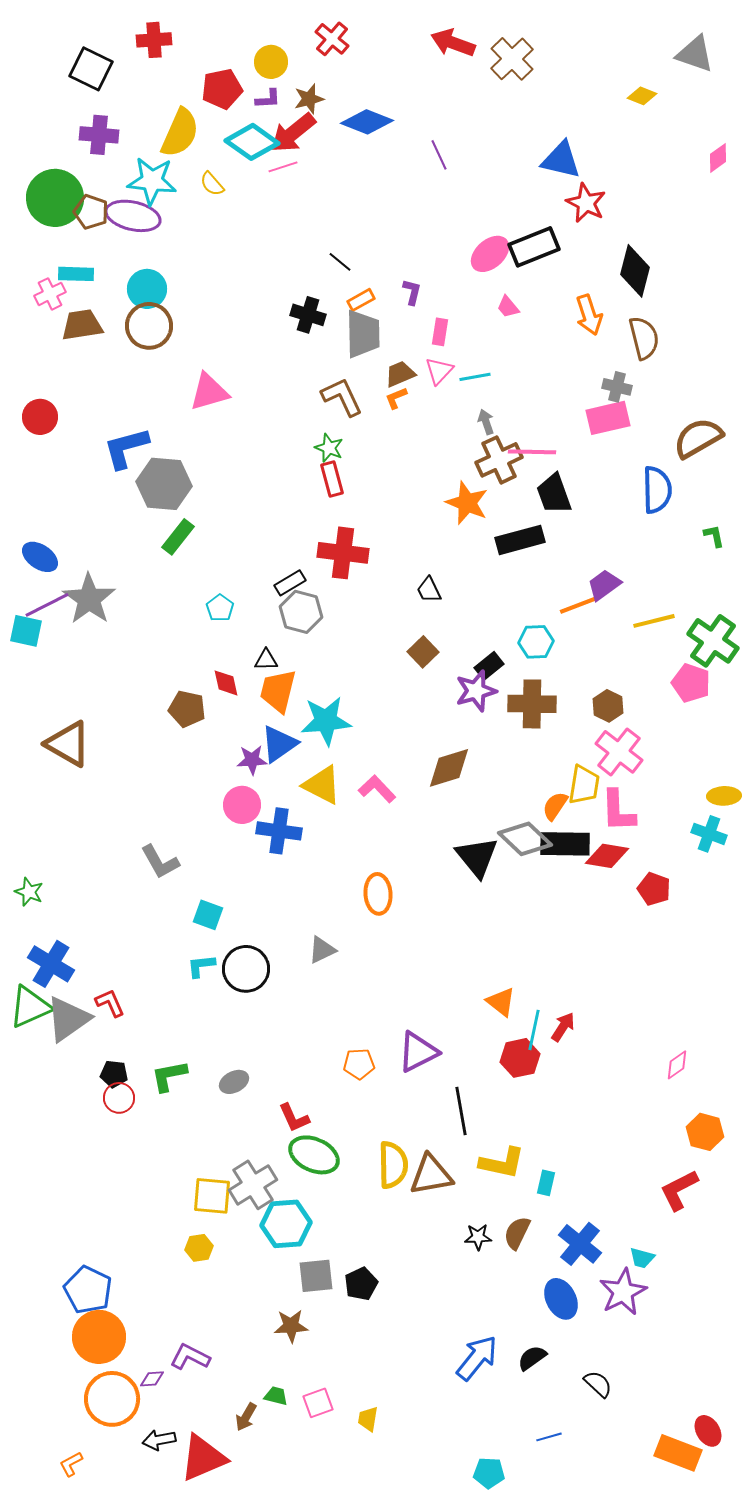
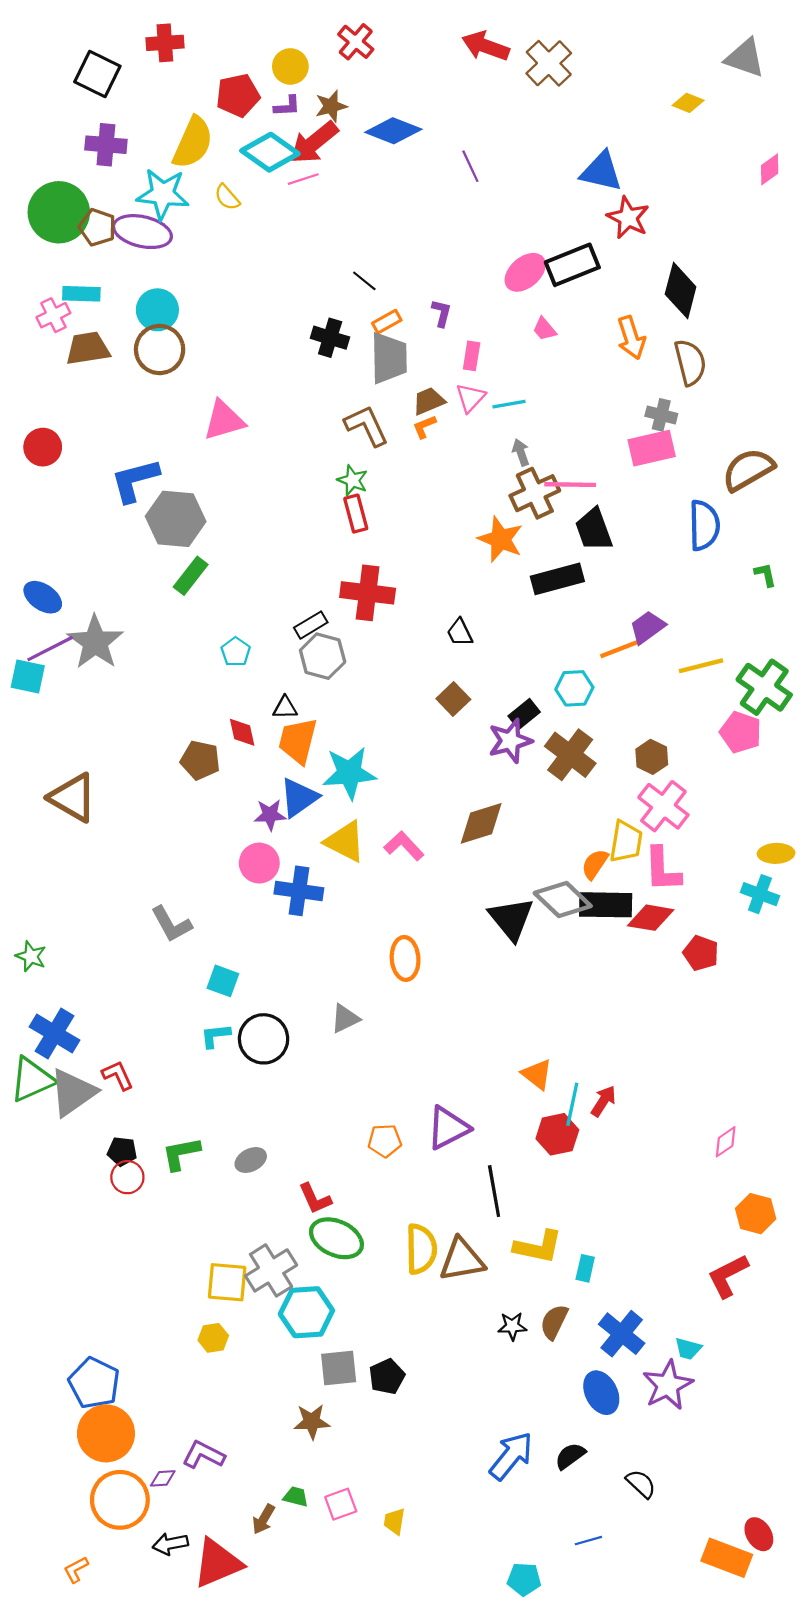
brown cross: (532, 704) -> (570, 755), turned 36

